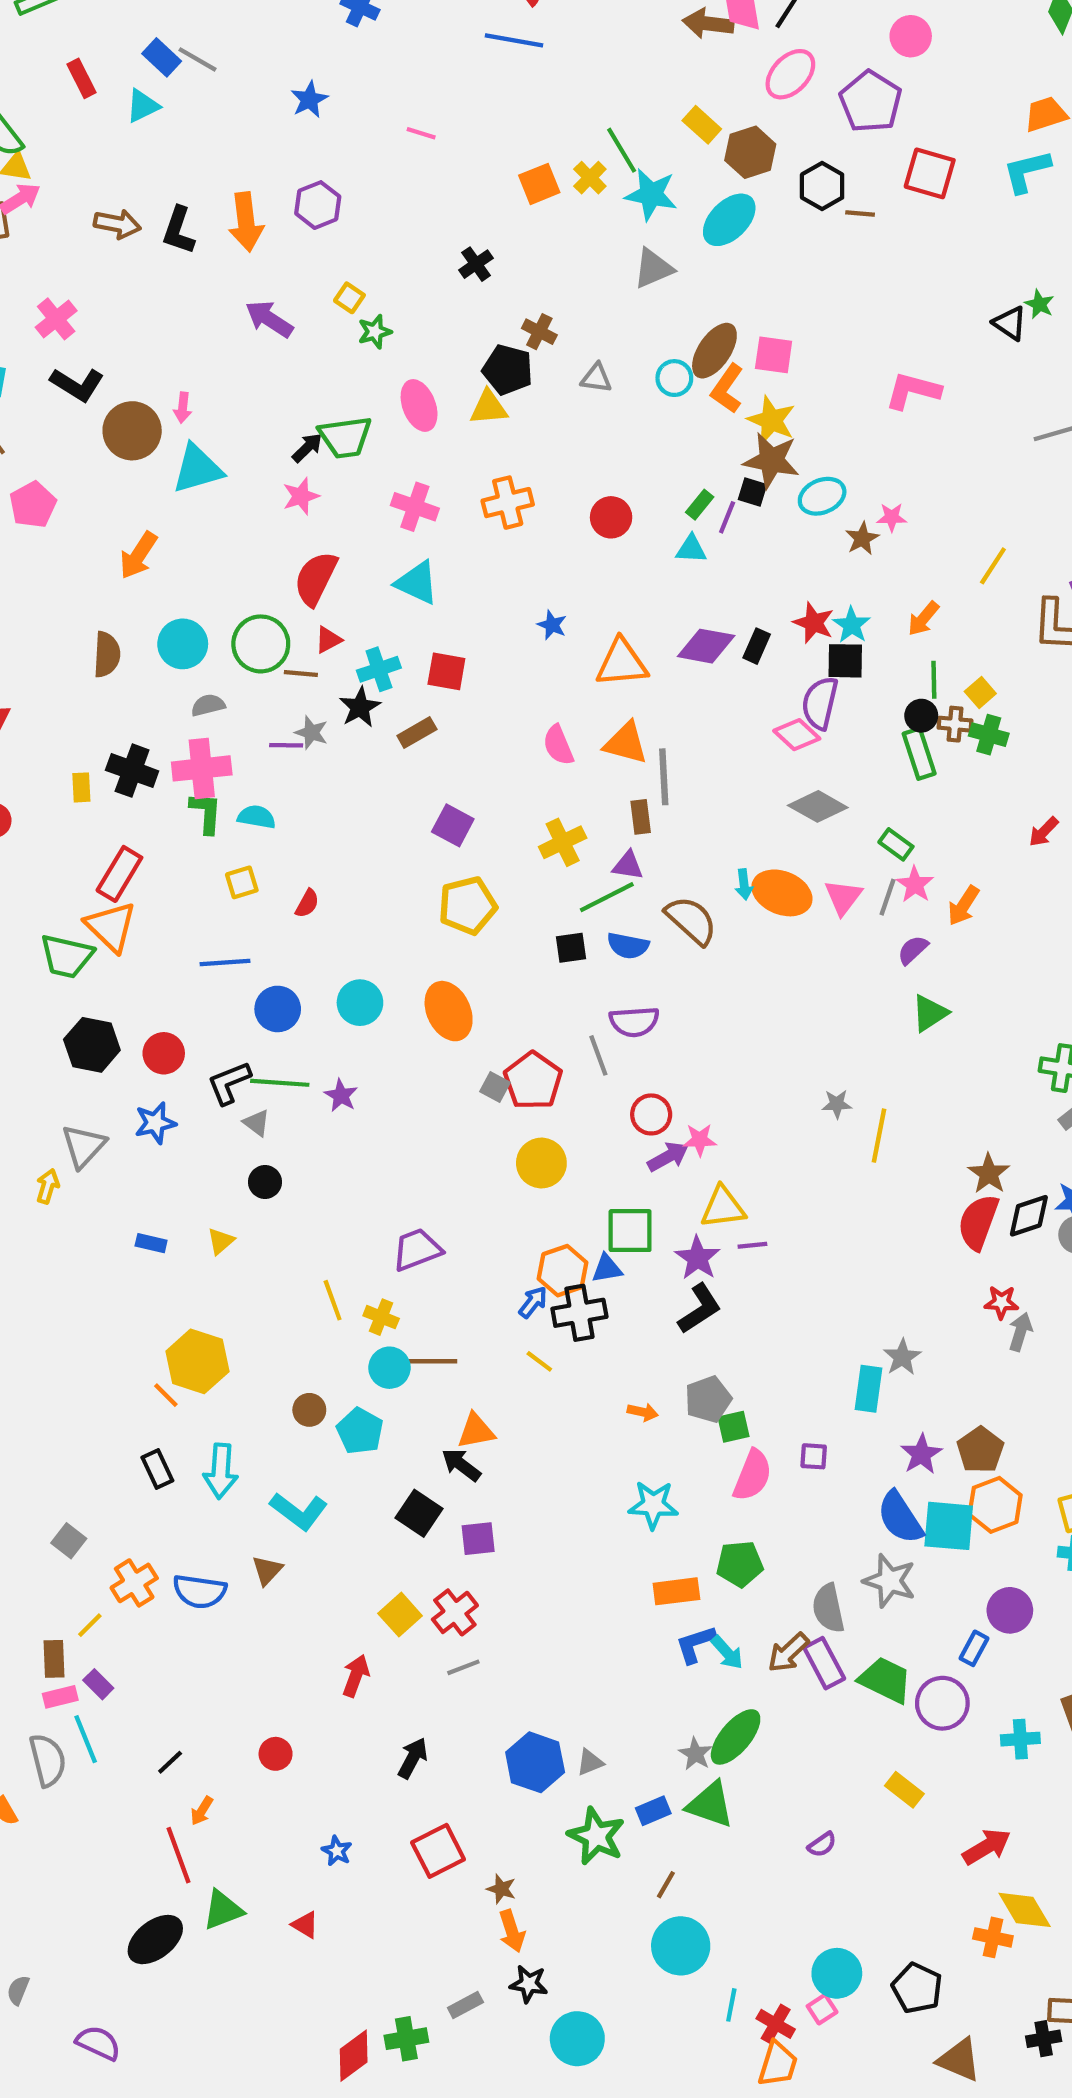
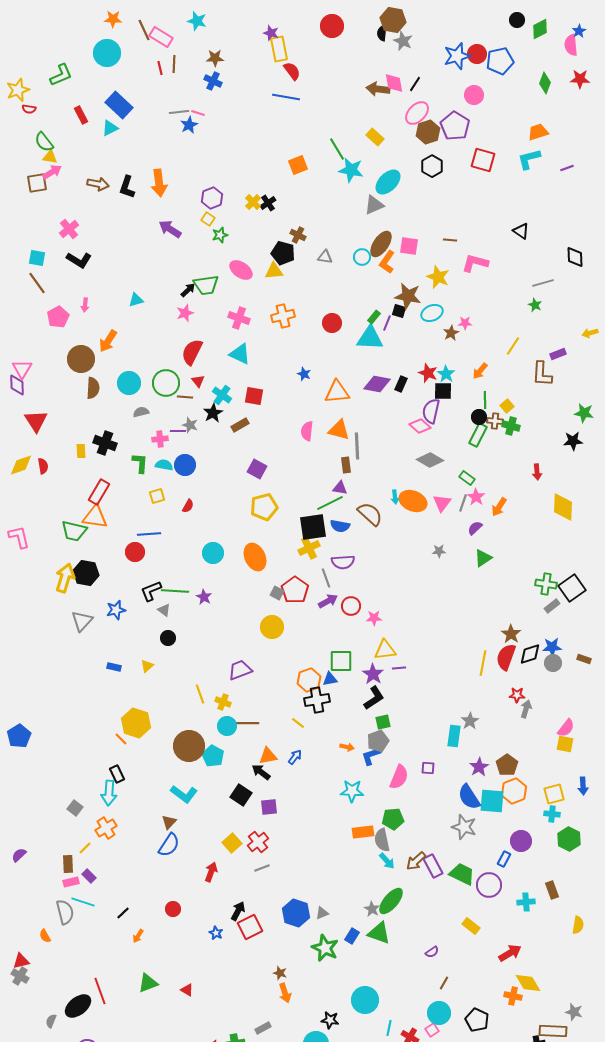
blue rectangle: (162, 57) -> (119, 105), size x1.5
gray line: (197, 59) -> (179, 112), moved, turned -36
pink line: (421, 133) -> (198, 113), moved
brown hexagon: (750, 152) -> (428, 132), moved
yellow cross: (590, 178) -> (253, 202), moved
purple hexagon: (318, 205) -> (212, 198), moved
brown line: (860, 213) -> (450, 240), moved
gray triangle: (653, 268) -> (374, 205), moved
green star: (1039, 304) -> (535, 305), moved
pink ellipse: (419, 405) -> (241, 270), turned -35
pink arrow: (183, 408) -> (85, 305), moved
yellow star: (771, 420) -> (438, 277), moved
brown circle: (132, 431) -> (81, 359), moved
cyan triangle: (197, 469) -> (136, 300), size x0.6
cyan triangle: (691, 549) -> (370, 338), size x1.8
red triangle: (328, 640) -> (198, 381), turned -40
cyan cross: (379, 669) -> (222, 395), turned -36
pink semicircle: (558, 745) -> (307, 431), turned 30
green rectangle: (919, 754) -> (478, 435), turned 45
pink cross: (202, 768) -> (160, 439), moved, size x0.6
red arrow: (1044, 832) -> (537, 472), turned -49
yellow cross: (563, 842) -> (309, 548), moved
orange triangle: (111, 927) -> (95, 517), turned -36
black square: (571, 948) -> (313, 527), size x1.8
blue circle: (278, 1009) -> (185, 465), moved
red circle: (164, 1053) -> (135, 552), moved
gray star: (837, 1104) -> (439, 551), moved
yellow line: (879, 1136) -> (483, 663), moved
purple arrow: (668, 1157) -> (328, 601), moved
yellow circle: (541, 1163) -> (272, 627), moved
yellow arrow: (48, 1186) -> (65, 578), moved, size x1.8
blue arrow: (533, 1302) -> (295, 757), moved
brown circle: (309, 1410) -> (189, 746), size x2.0
green square: (733, 1427) -> (383, 722), moved
cyan arrow: (221, 1471) -> (109, 793), moved
blue semicircle: (200, 1591) -> (169, 845), moved, turned -65
gray semicircle: (828, 1608) -> (382, 840), moved
blue L-shape: (695, 1644) -> (371, 756), moved
cyan line: (86, 1739) -> (83, 902), turned -50
blue rectangle: (653, 1811) -> (352, 936), turned -35
blue star: (337, 1851) -> (216, 933), moved
red square: (438, 1851) -> (250, 927), moved
red line: (178, 1855) -> (100, 991), moved
brown line: (666, 1885) -> (444, 983), moved
black ellipse: (155, 1940) -> (78, 1006), moved
black star: (529, 1984) -> (330, 1020), moved

